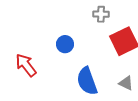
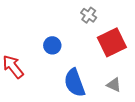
gray cross: (101, 14) -> (89, 15), turned 35

